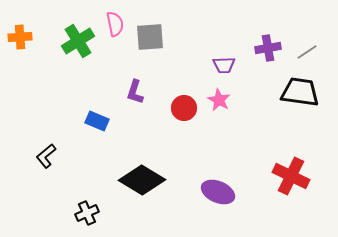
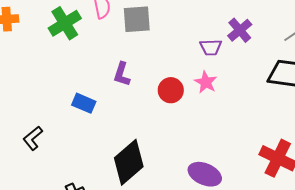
purple cross: (268, 48) -> (240, 30), moved, turned -30
black diamond: (142, 180) -> (129, 162), turned -72

